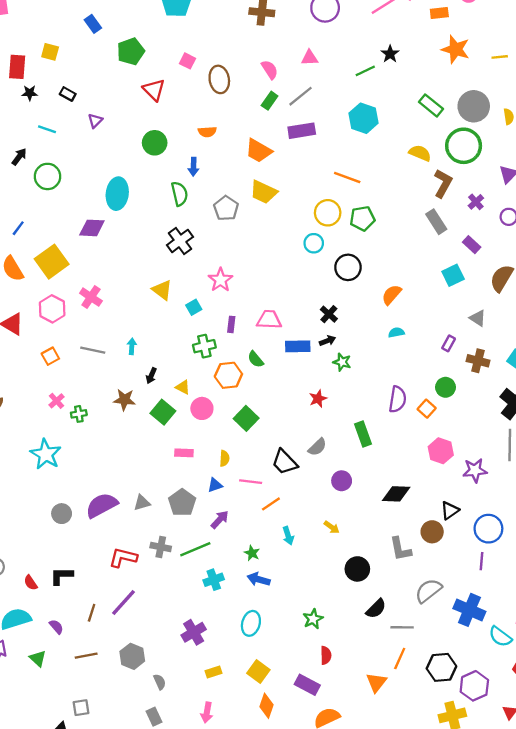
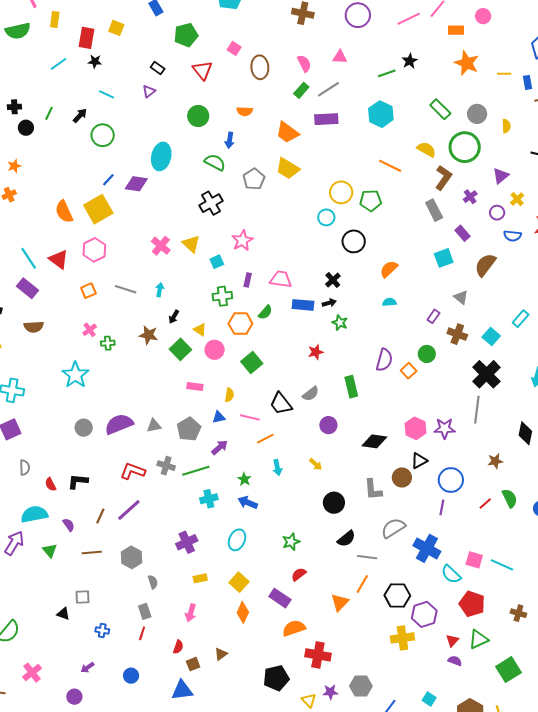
black rectangle: (68, 94) -> (158, 68), moved
gray circle: (474, 106) -> (477, 114), size x0.7
orange line: (347, 178) -> (390, 166), moved
green semicircle: (179, 194) -> (215, 162), turned -55
blue line: (18, 228) -> (108, 180), moved
pink cross: (91, 297) -> (161, 246), moved
green semicircle: (256, 359) -> (265, 312), turned -105
pink hexagon: (441, 451) -> (415, 428), moved
red semicircle: (326, 655) -> (299, 574), turned -133

